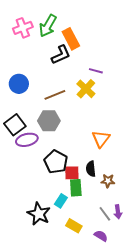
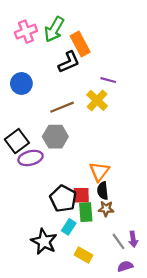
blue circle: (19, 84) -> (21, 83), moved
orange triangle: (101, 139) -> (99, 172), moved
black pentagon: (56, 162) -> (63, 199), moved
brown star: (108, 181) -> (106, 209), moved
purple semicircle: (101, 236) -> (125, 266), moved, turned -48

